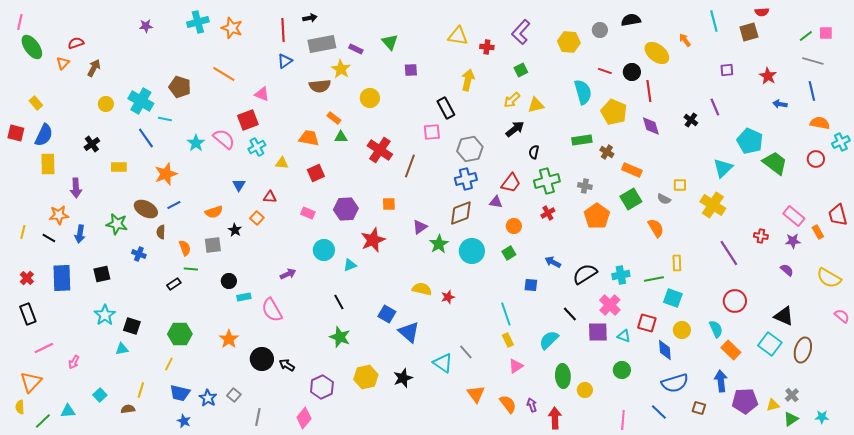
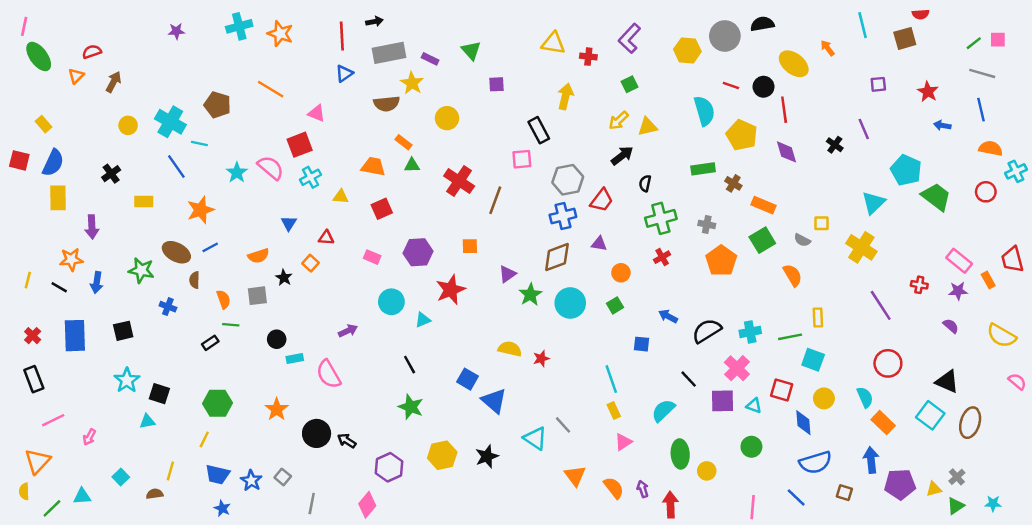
gray circle: (600, 30) -> (725, 36), size x1.6
red trapezoid: (511, 183) -> (602, 200), moved

